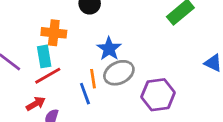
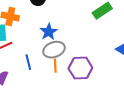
orange line: (93, 79) -> (55, 66), moved

